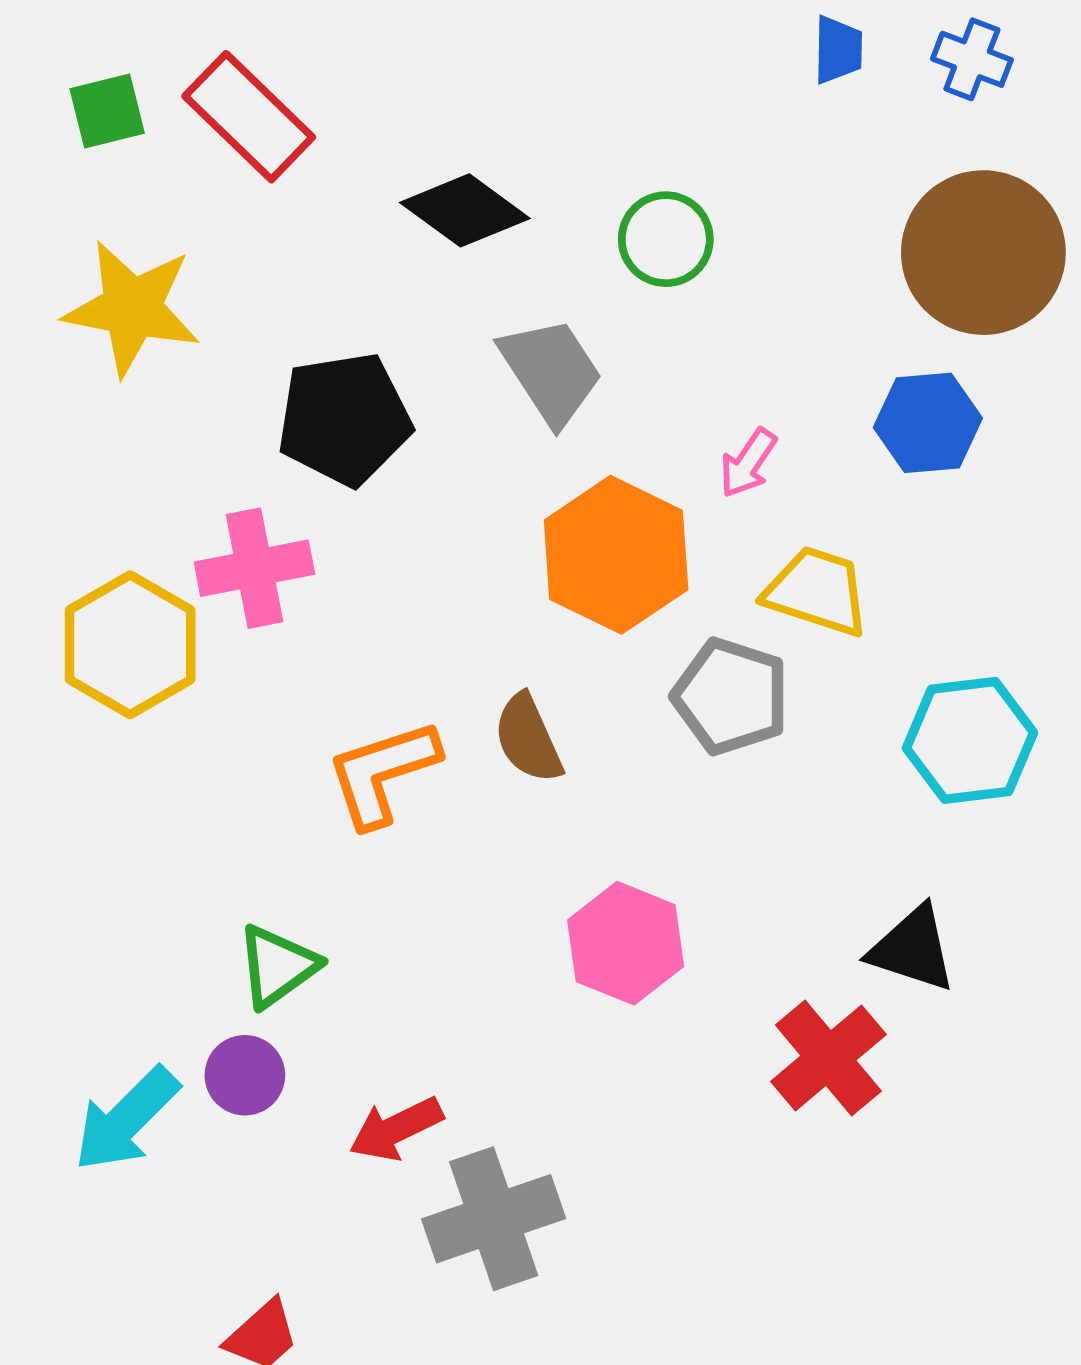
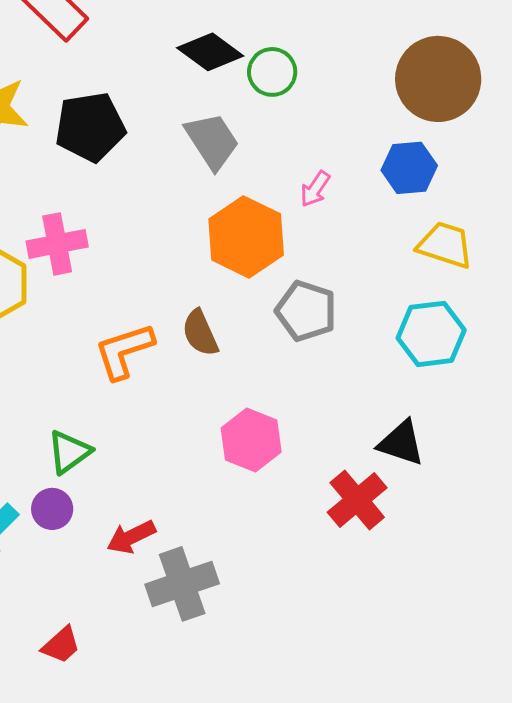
black diamond: (465, 210) -> (210, 52), moved
black pentagon: (344, 419) -> (90, 127), moved
yellow trapezoid: (817, 591) -> (445, 245), moved

